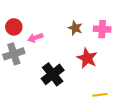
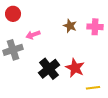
red circle: (14, 27) -> (13, 14), moved
red star: (87, 58) -> (75, 68), moved

